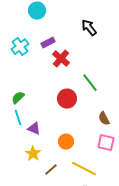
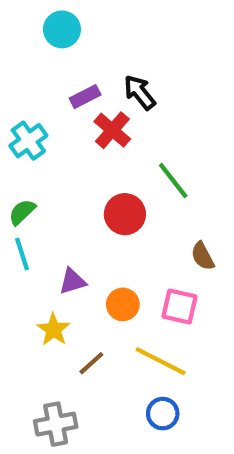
black arrow: (89, 28) -> (140, 92), moved
cyan cross: (20, 47) -> (28, 141), moved
purple triangle: (34, 129) -> (72, 281), moved, turned -40
pink square: (106, 143) -> (179, 307), moved

